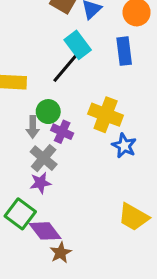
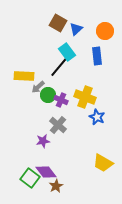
gray arrow: (33, 127) -> (38, 87), moved, turned 48
purple cross: (62, 132) -> (61, 100), moved
gray cross: (44, 158) -> (58, 125), moved
green square: (20, 214) -> (30, 178), moved

